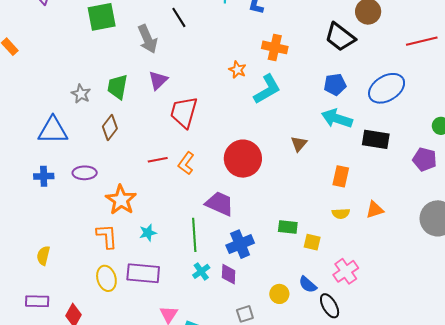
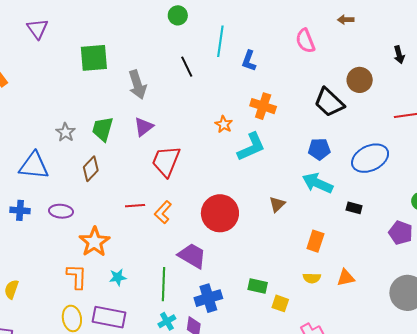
black line: (179, 17) -> (187, 67), moved
black rectangle: (376, 139) -> (354, 208), size x0.6

